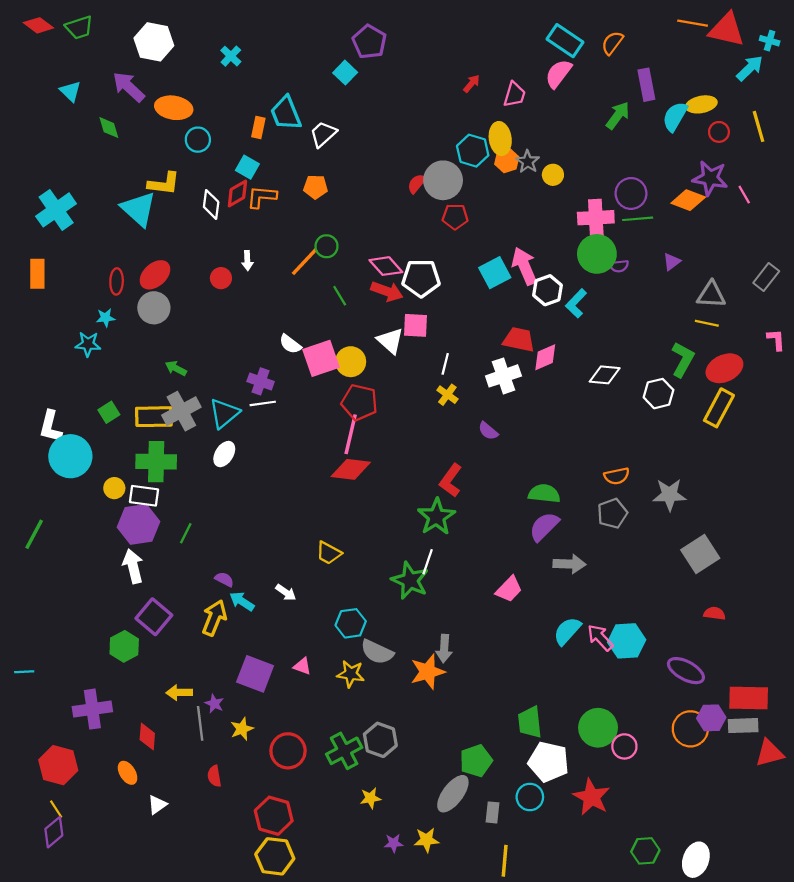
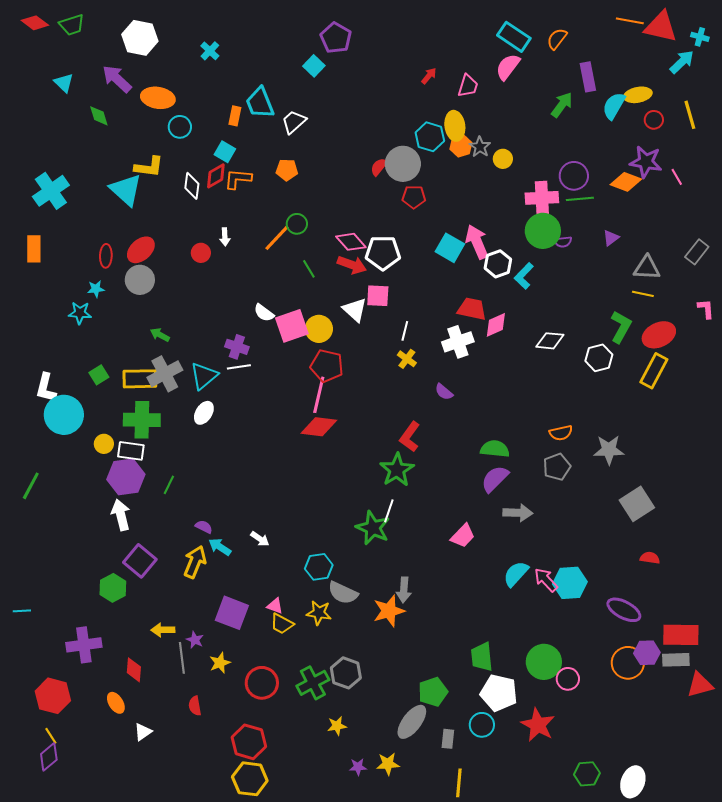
cyan square: (495, 273) -> (450, 248), turned -32
yellow trapezoid: (329, 553) -> (282, 624), moved

